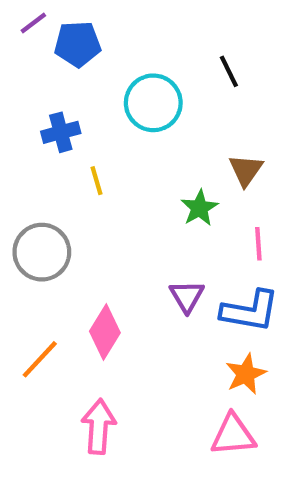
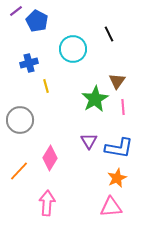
blue pentagon: (78, 44) -> (37, 21), turned 30
green star: (199, 208) -> (95, 99), size x1.5
pink line: (258, 244) -> (123, 107), moved

